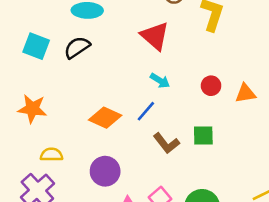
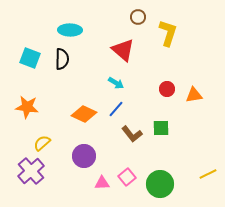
black semicircle: (77, 47) -> (62, 59), turned 125
cyan arrow: (160, 81) -> (116, 83), moved
yellow semicircle: (51, 155) -> (42, 143), turned -42

